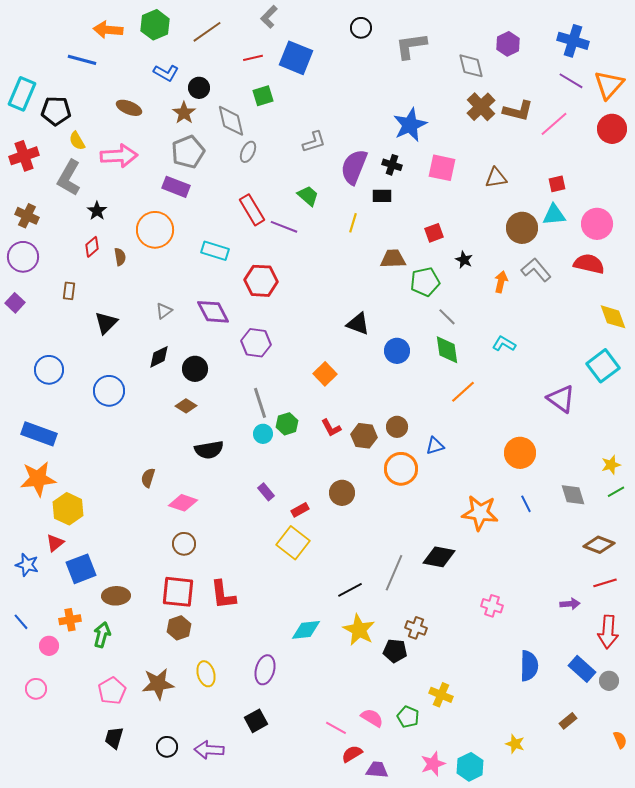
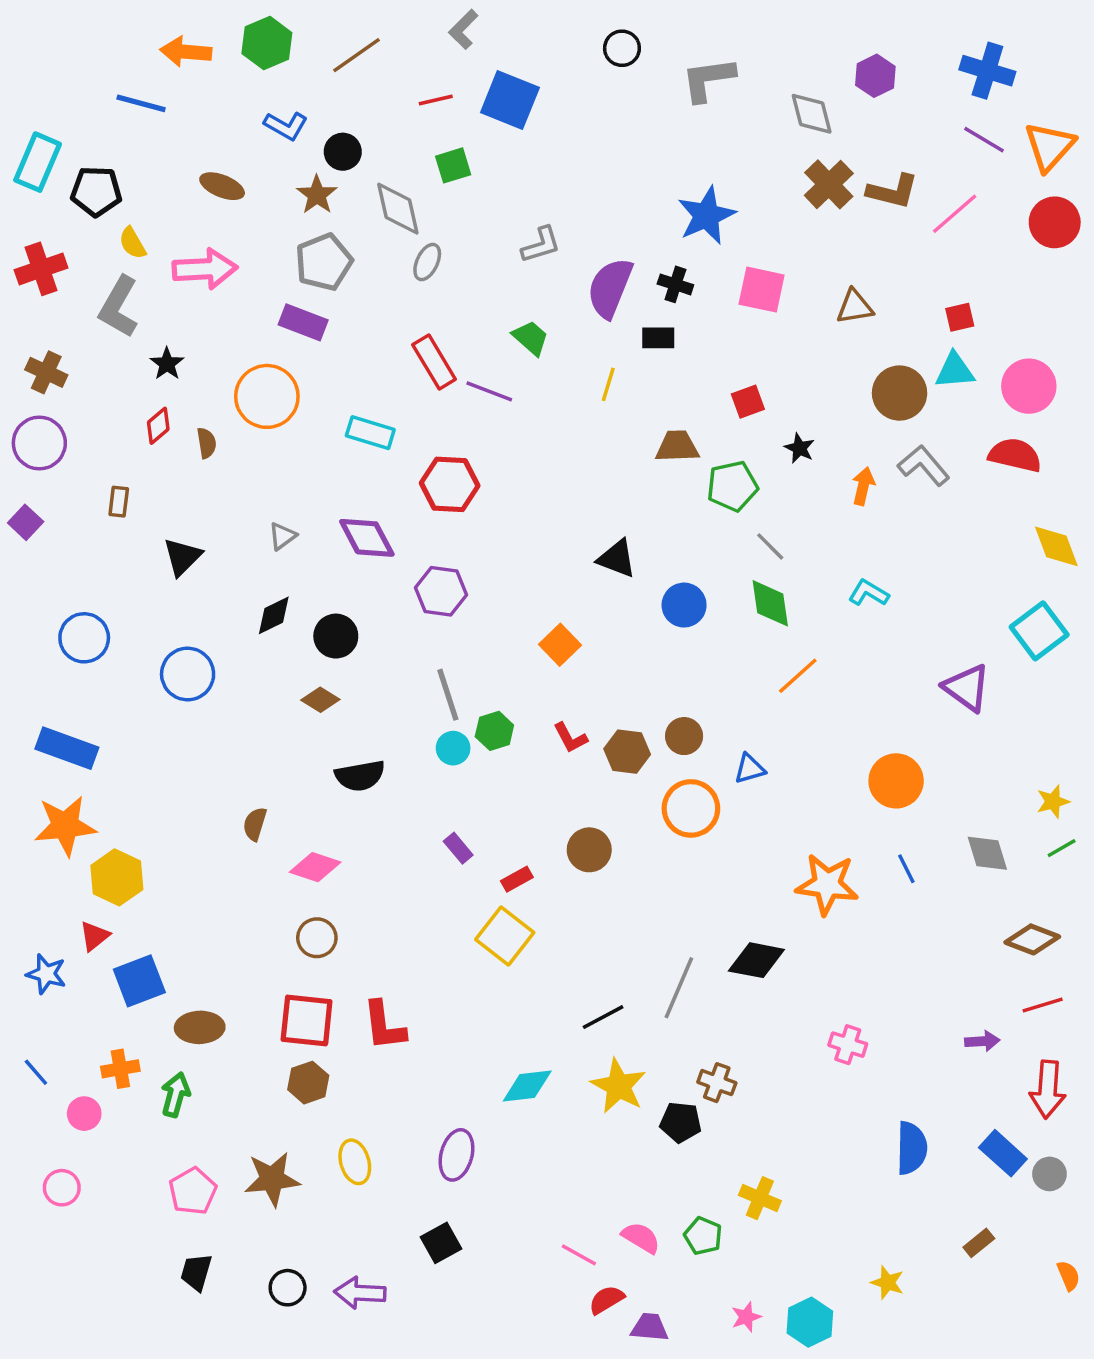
pink star: (433, 764) -> (746, 1317), size x0.7

